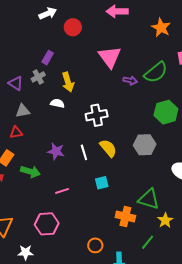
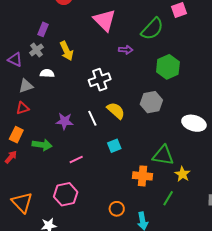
purple arrow: (130, 80) -> (126, 50), moved
white semicircle: (57, 103) -> (47, 73), moved

